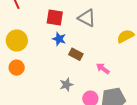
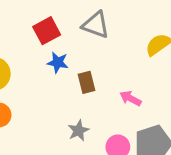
red square: (55, 17) -> (47, 31), turned -30
brown rectangle: (76, 54) -> (87, 82), turned 56

